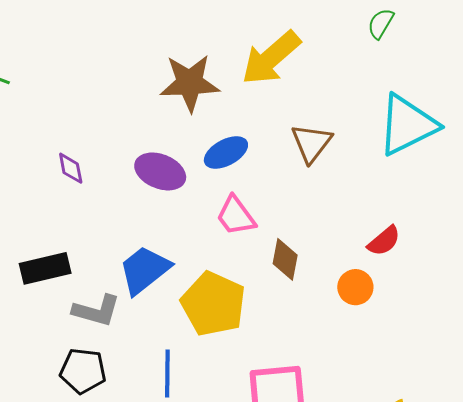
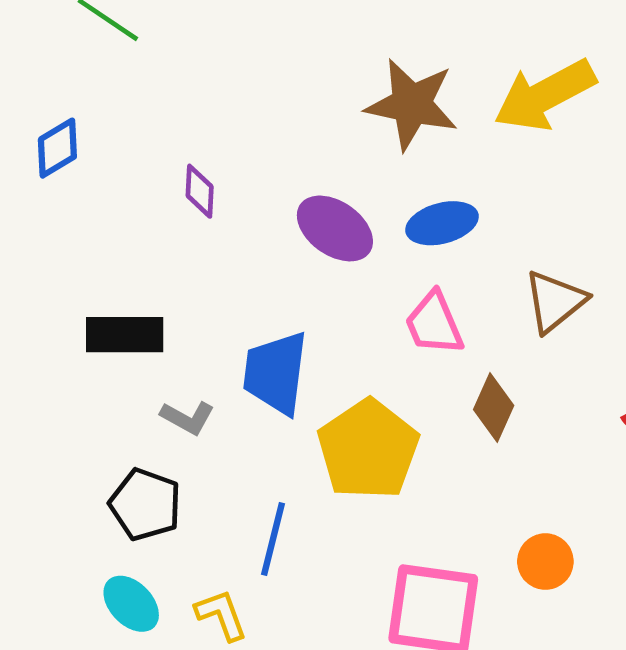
brown triangle: (311, 143) -> (555, 301), moved
blue trapezoid: (145, 270) -> (276, 373), turned -58
orange circle: (355, 287) -> (545, 562), moved
gray L-shape: (96, 311) -> (188, 418), size x0.7

